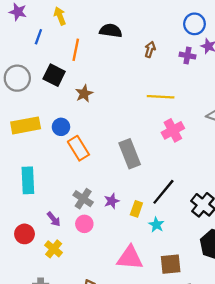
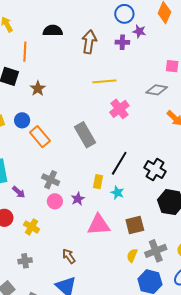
brown arrow: (150, 49) -> (89, 42), size x1.6
purple star: (112, 201) -> (78, 199), moved
purple arrow: (54, 219) -> (19, 192), moved

